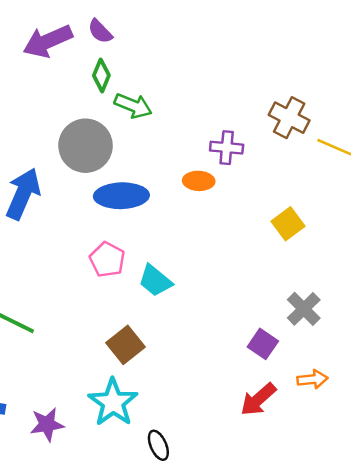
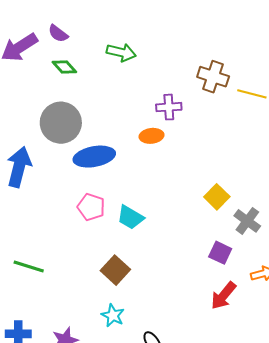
green diamond: (101, 75) -> (64, 67), turned -55
green arrow: (133, 106) -> (121, 52), moved
yellow square: (288, 224) -> (217, 197), moved
cyan star: (113, 402) -> (113, 315), size x0.6

